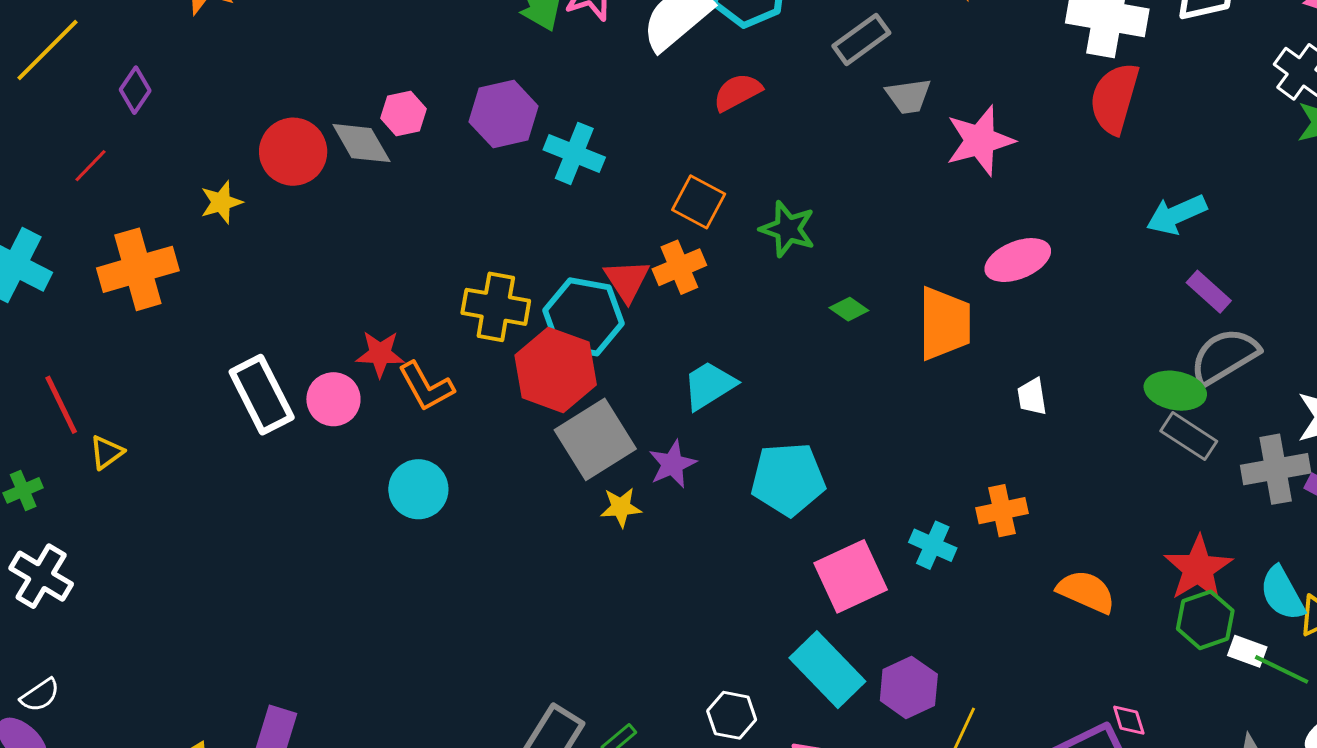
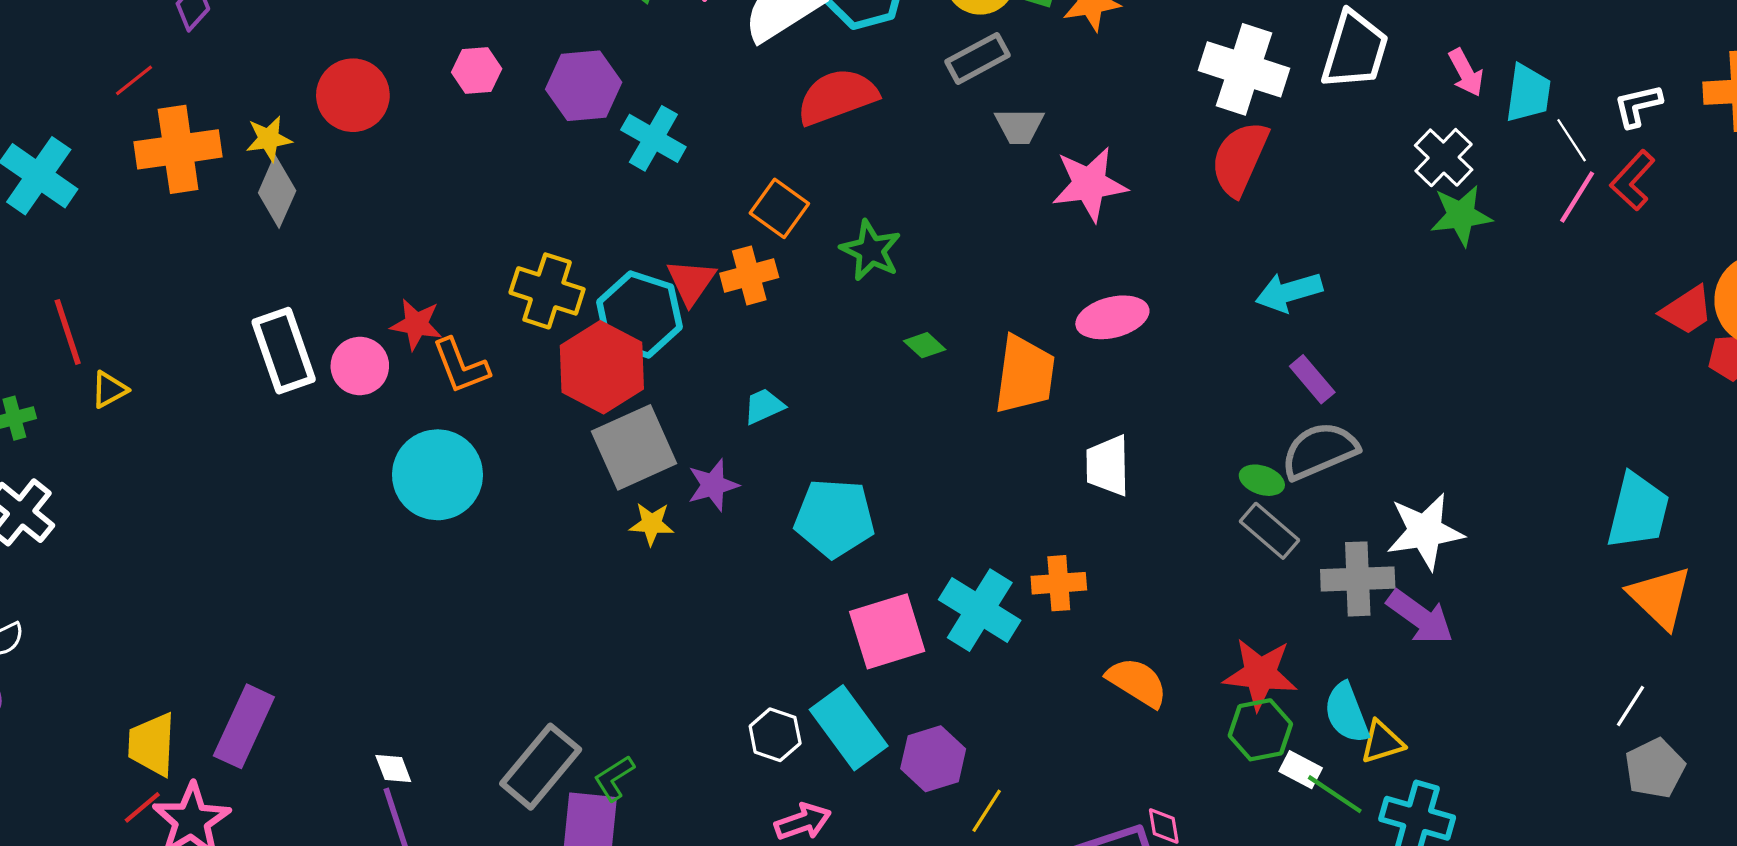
red semicircle: (737, 92) -> (837, 97), size x1.5
gray diamond: (361, 143) -> (277, 192), moved, turned 46
orange cross: (138, 269) -> (178, 149), moved
cyan trapezoid: (709, 385) -> (764, 406), size x0.7
green ellipse: (1175, 391) -> (1262, 480), size x0.7
white trapezoid: (1032, 397) -> (1108, 466), size x1.5
cyan circle: (418, 489) -> (437, 475), size x1.4
cyan cross: (933, 545) -> (980, 610), size x1.6
red star: (1198, 569) -> (1260, 674), turned 30
white hexagon: (732, 715) -> (775, 735), moved

